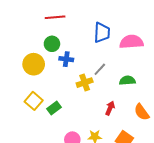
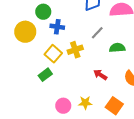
gray line: (100, 69) -> (97, 33), moved
yellow square: (34, 101) -> (53, 54), moved
red arrow: (110, 108) -> (100, 75), turned -80

